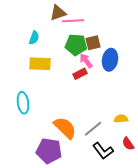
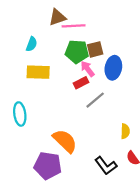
yellow semicircle: (121, 119) -> (125, 131), turned 96
gray line: (93, 129) -> (95, 100), moved

